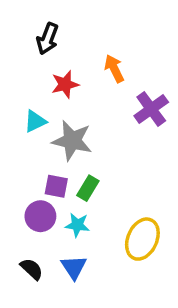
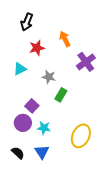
gray star: (72, 141) -> (49, 77), moved, size x0.6
purple square: (56, 186) -> (32, 106), turned 32
green rectangle: (88, 188) -> (61, 95), moved

